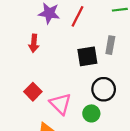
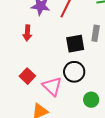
black circle: (104, 89) -> (74, 72), moved
green circle: (91, 113) -> (91, 100), moved

